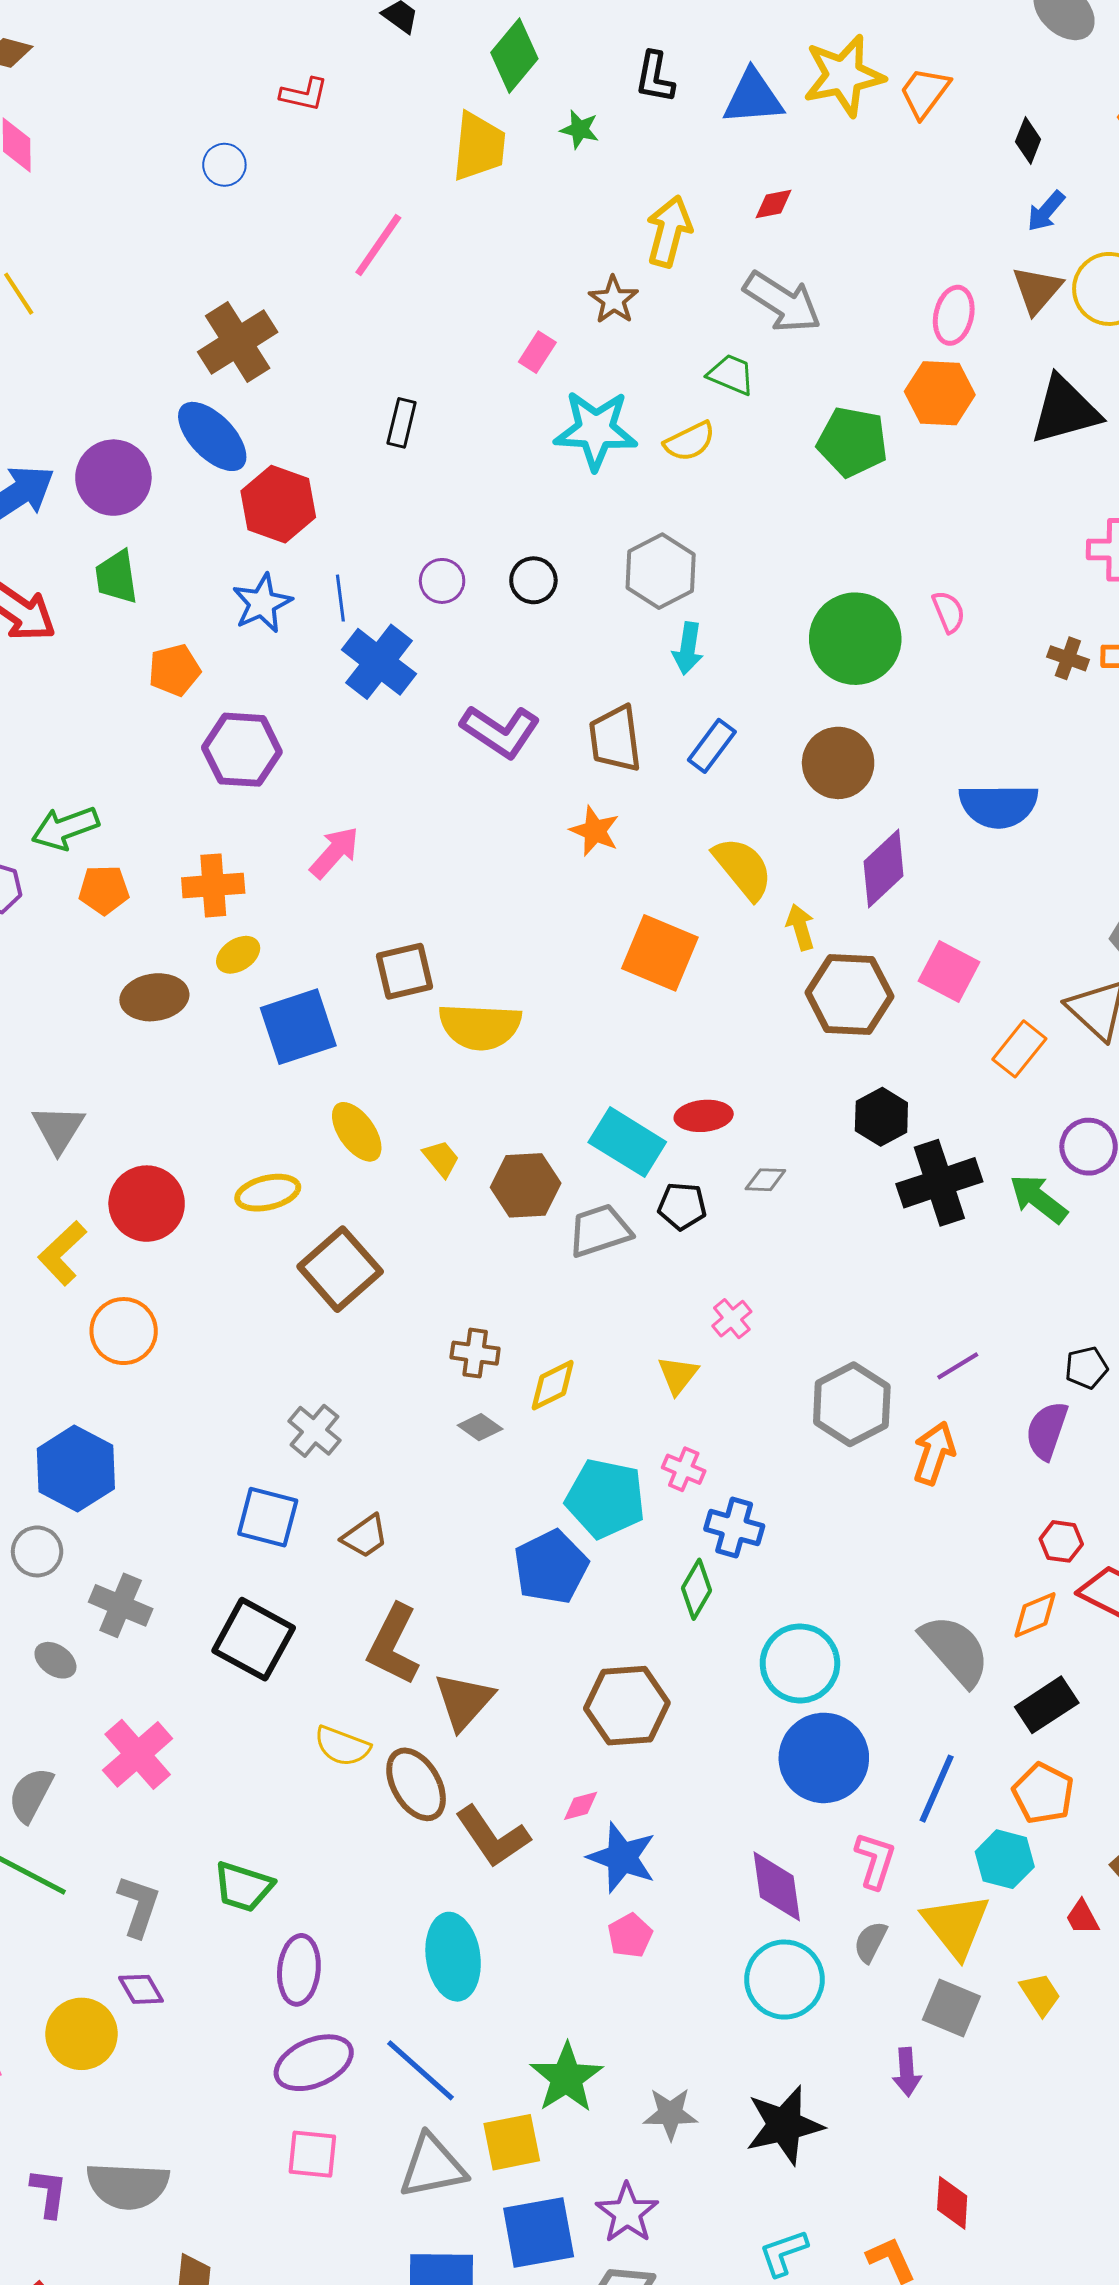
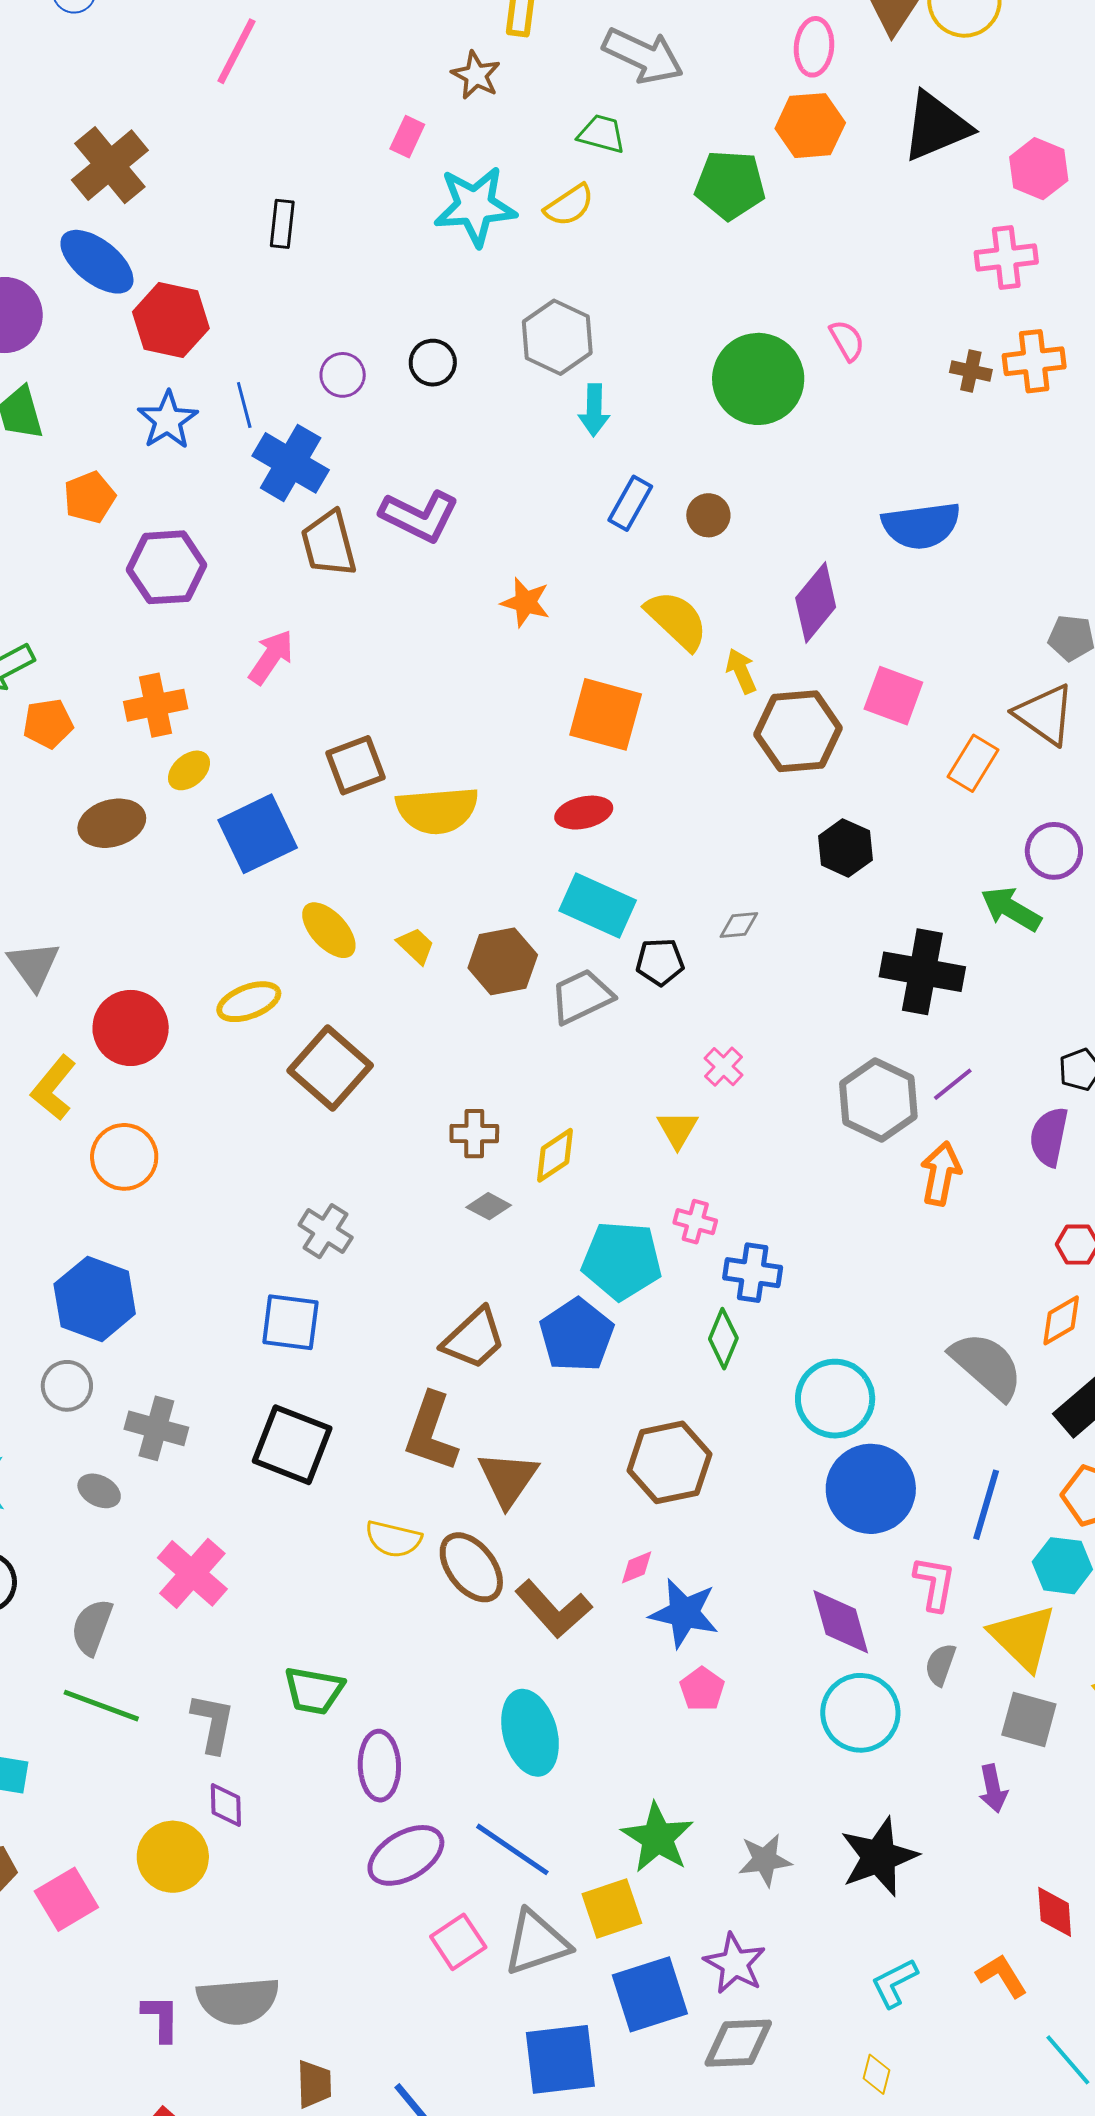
brown trapezoid: (615, 739) -> (329, 544), moved
brown circle: (838, 763) -> (708, 515), moved, size x0.6
red ellipse: (704, 1116) -> (584, 813), moved
black cross: (939, 1183) -> (922, 972), moved, turned 36
gray hexagon: (852, 1404) -> (878, 1100), moved
brown trapezoid: (365, 1536) -> (474, 1339), moved, size x1.4
purple diamond: (141, 1989) -> (226, 1805), turned 36
pink square: (312, 2154) -> (458, 1942), moved, turned -32

